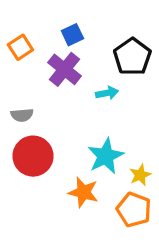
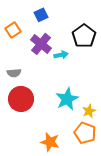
blue square: (72, 35) -> (41, 15), moved
cyan arrow: (107, 93) -> (61, 55), moved
orange star: (83, 192) -> (50, 142), moved

